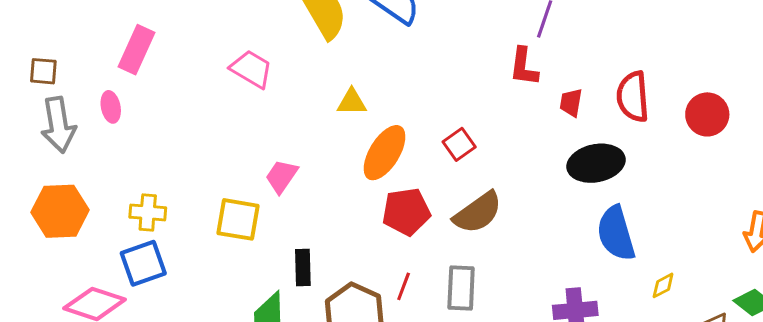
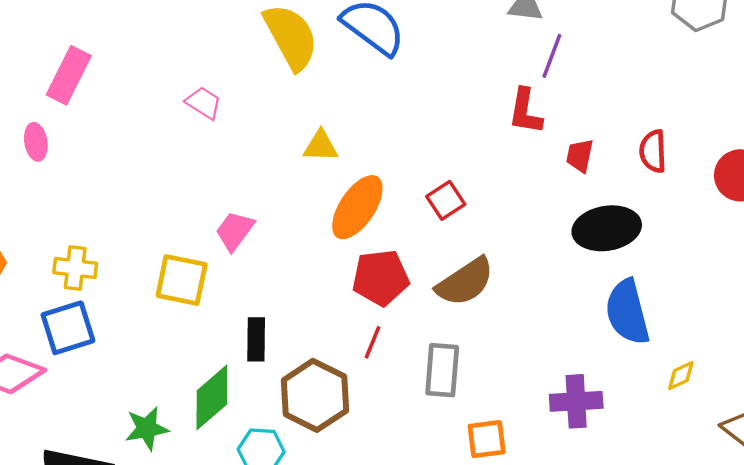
pink trapezoid: (251, 69) -> (204, 103), size x0.7
red semicircle: (633, 97) -> (653, 151), size x0.7
red line: (404, 286) -> (372, 342), moved

